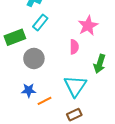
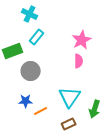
pink semicircle: (74, 47) -> (79, 61), moved
green arrow: (100, 64) -> (95, 109), moved

